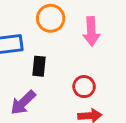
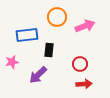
pink arrow: (91, 31) -> (85, 26), turned -108

